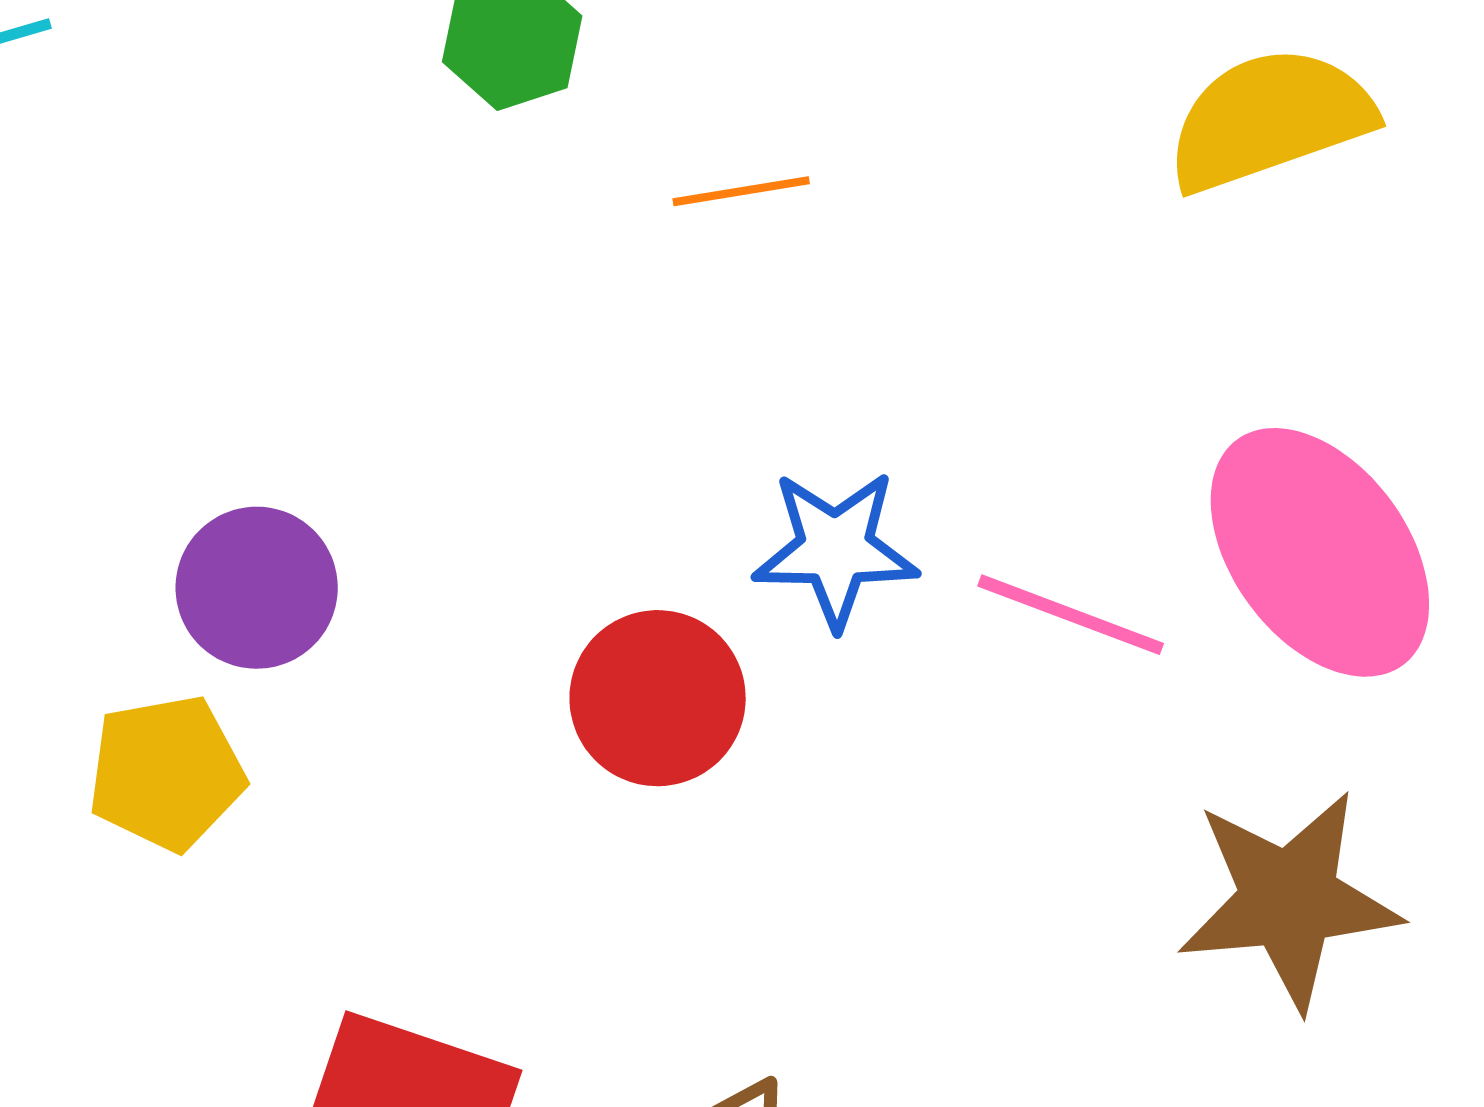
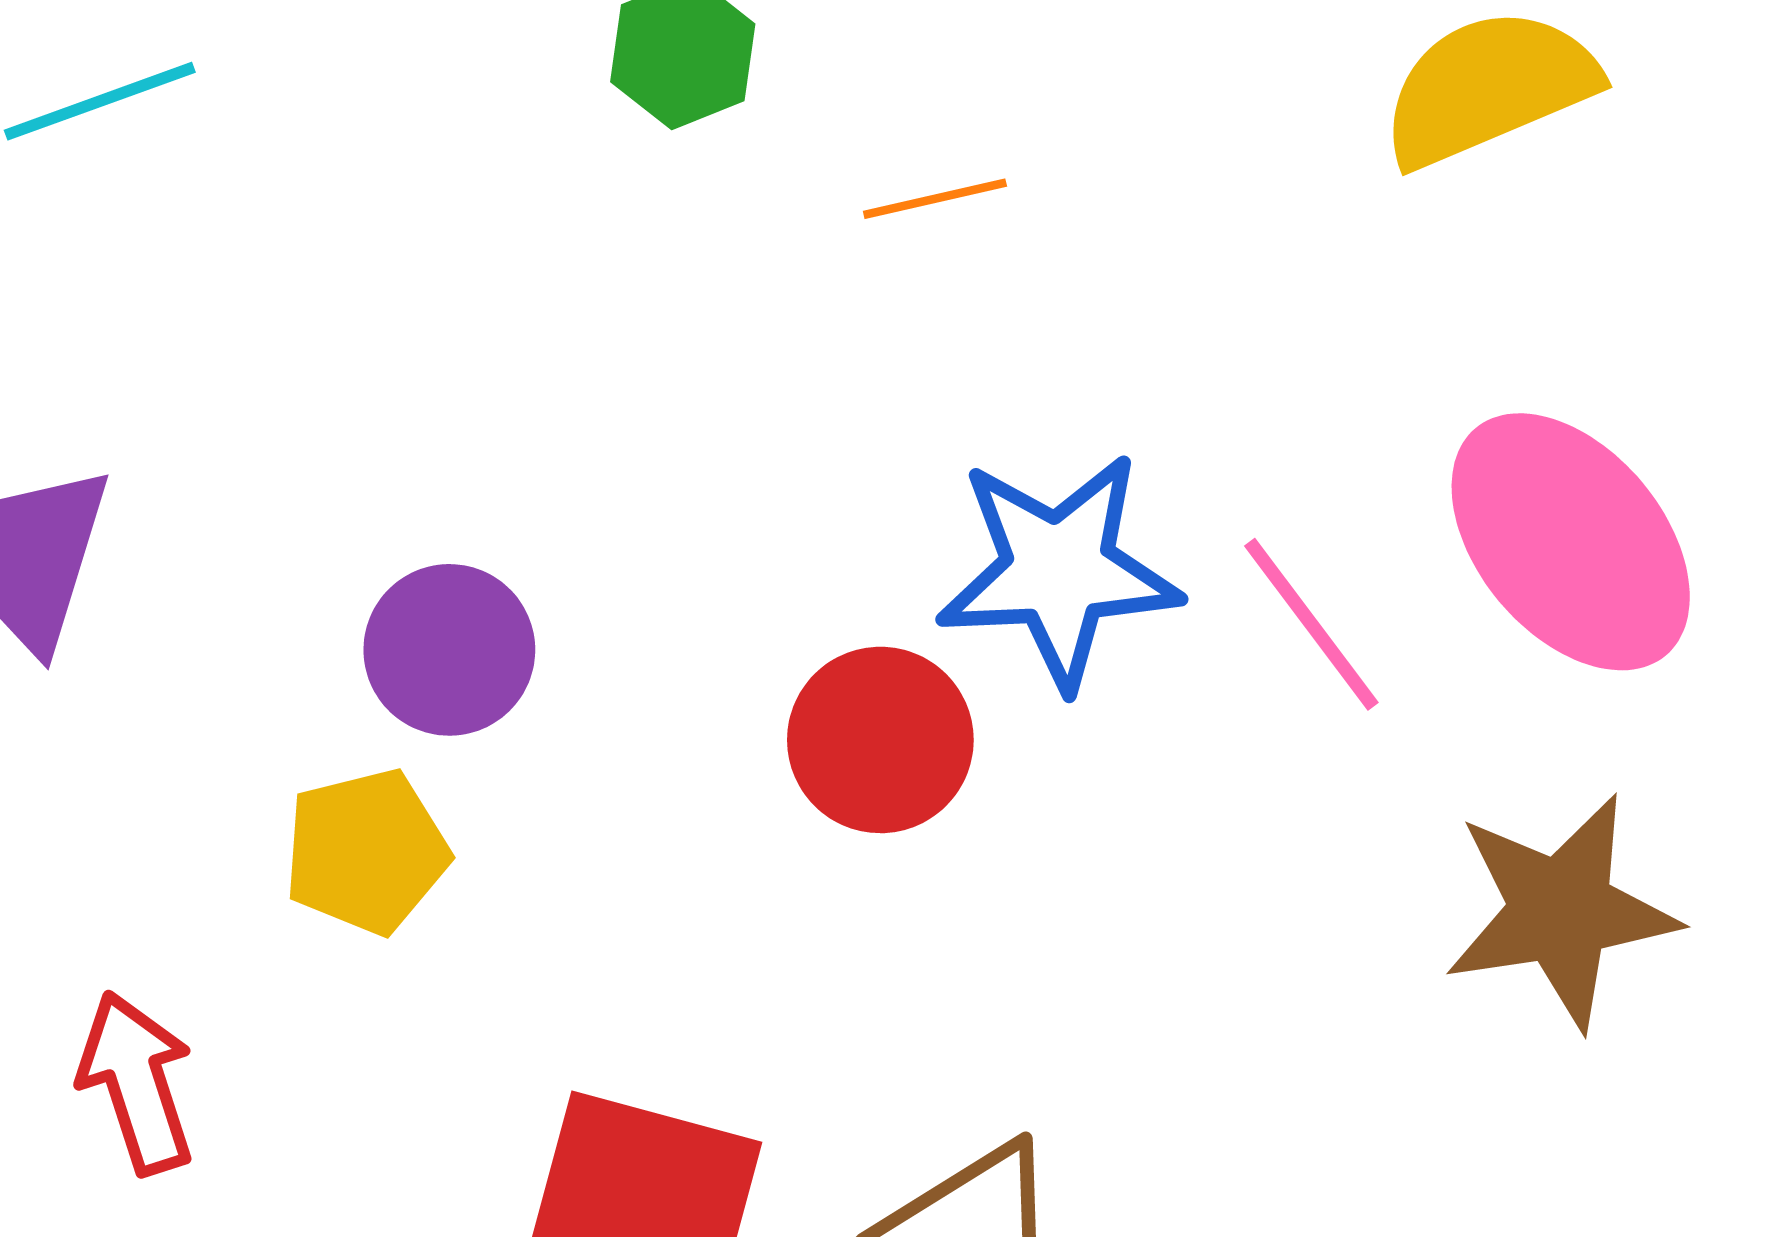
blue star: (836, 549) -> (1059, 571), size x1.4
pink line: (1071, 615) -> (1311, 624), turned 36

